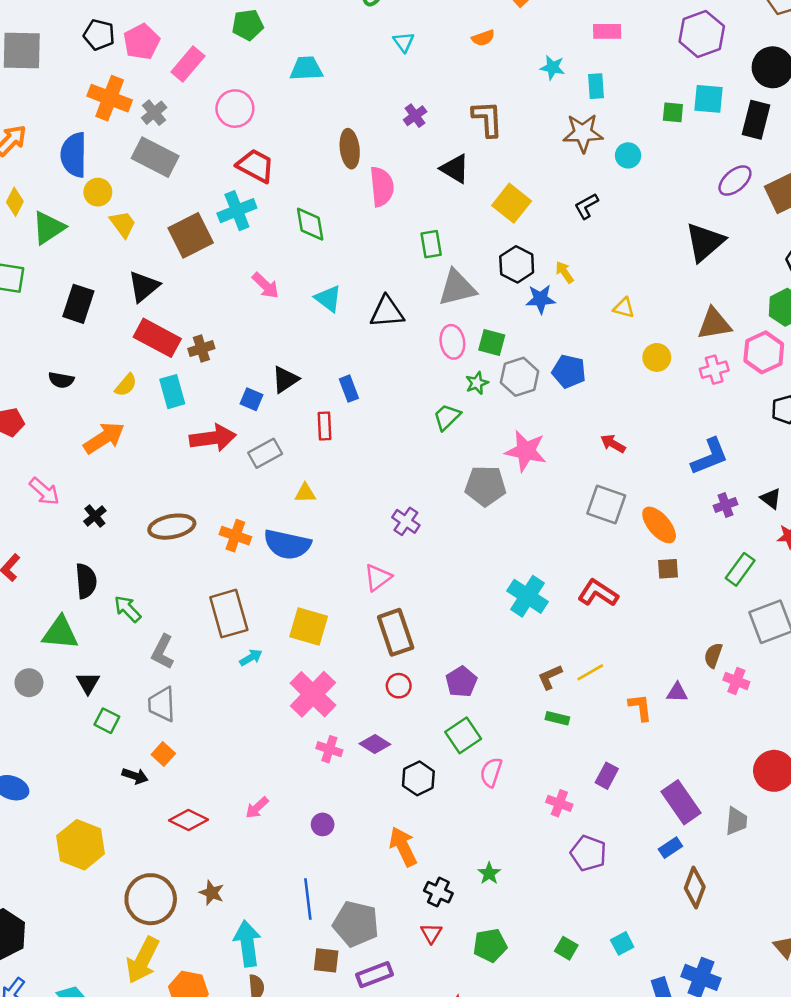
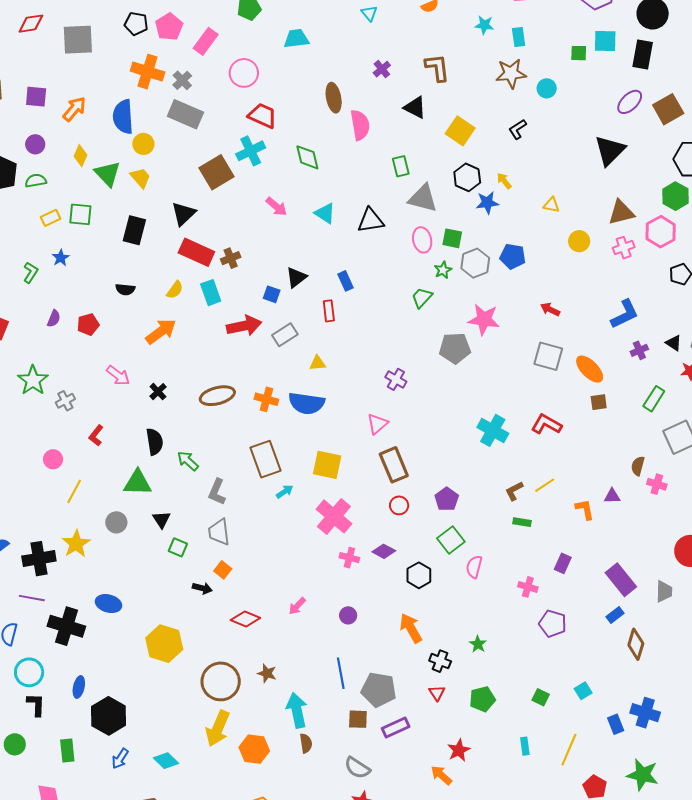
yellow trapezoid: (123, 224) -> (141, 178), moved
green triangle: (48, 228) -> (108, 174), turned -36
gray triangle: (457, 288) -> (423, 198), turned 32

